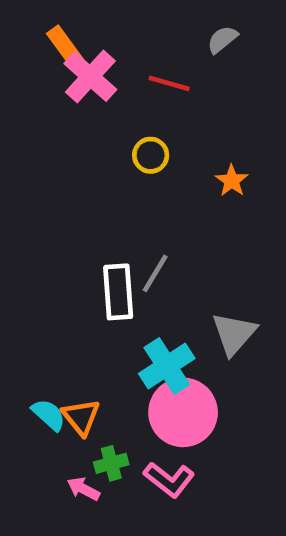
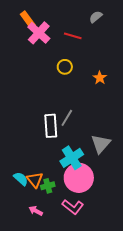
green cross: (111, 463) -> (48, 186), moved

